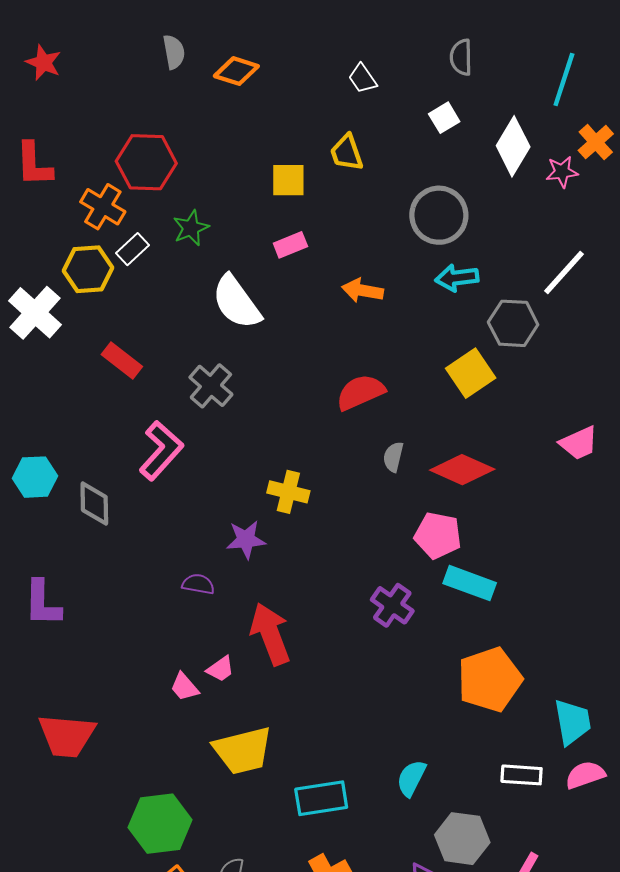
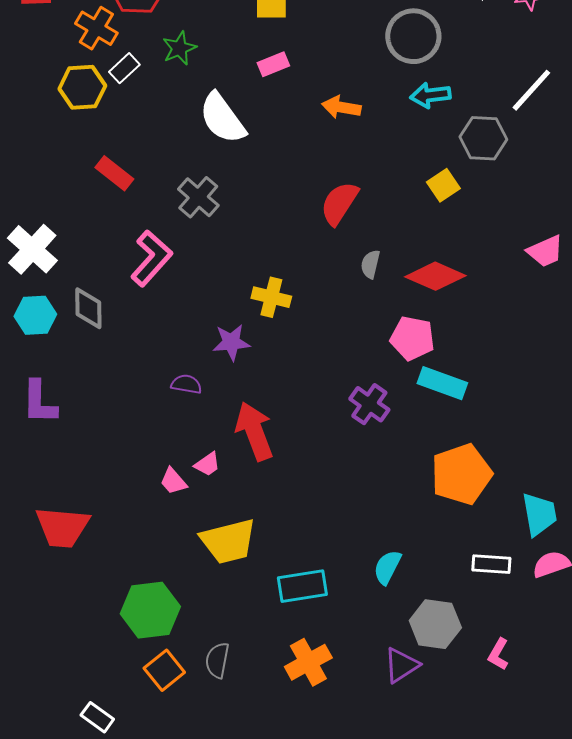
white cross: (35, 313) -> (32, 249), moved
yellow square: (471, 373) -> (443, 185), size x0.7
red semicircle: (360, 392) -> (339, 203), turned -33
cyan hexagon: (35, 477) -> (35, 315), moved

